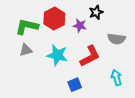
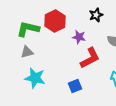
purple star: (80, 26) -> (79, 37), moved
cyan star: (57, 55) -> (35, 78), moved

